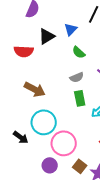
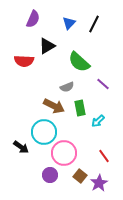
blue triangle: (71, 29) -> (69, 23), moved
green semicircle: (79, 52) -> (79, 62), size x1.6
gray semicircle: (77, 77) -> (67, 87), moved
brown arrow: (35, 89) -> (54, 106), moved

